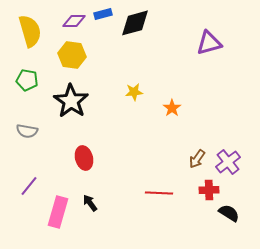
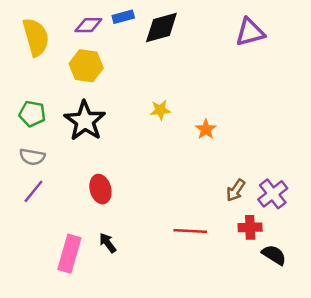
purple triangle: (209, 43) -> (250, 32), moved
green pentagon: (27, 80) -> (32, 114), moved
purple line: (29, 186) -> (33, 191), moved

